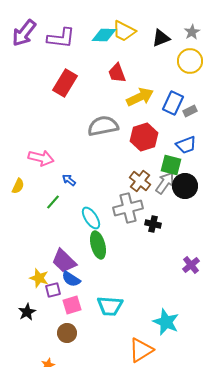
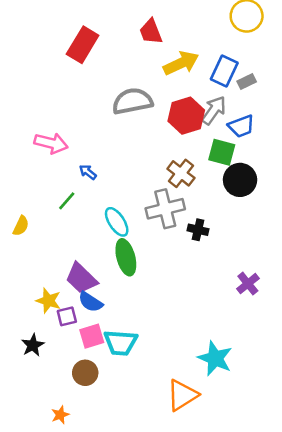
gray arrow: (165, 183) -> (214, 110), moved
yellow semicircle: (18, 186) -> (21, 226), moved
cyan trapezoid: (110, 306) -> (121, 343), moved

